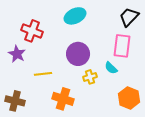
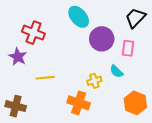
cyan ellipse: (75, 16) -> (79, 17), turned 75
pink rectangle: (122, 46) -> (128, 48), size x0.7
purple circle: (78, 54) -> (102, 39), moved
orange cross: (63, 99) -> (79, 103), moved

